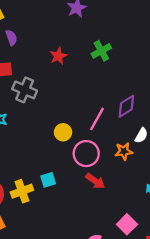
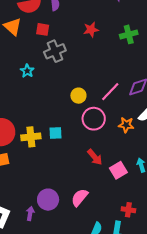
gray cross: (25, 90) -> (55, 51), turned 30
red arrow: (95, 181) -> (95, 157), moved
pink square: (127, 224) -> (118, 170), moved

